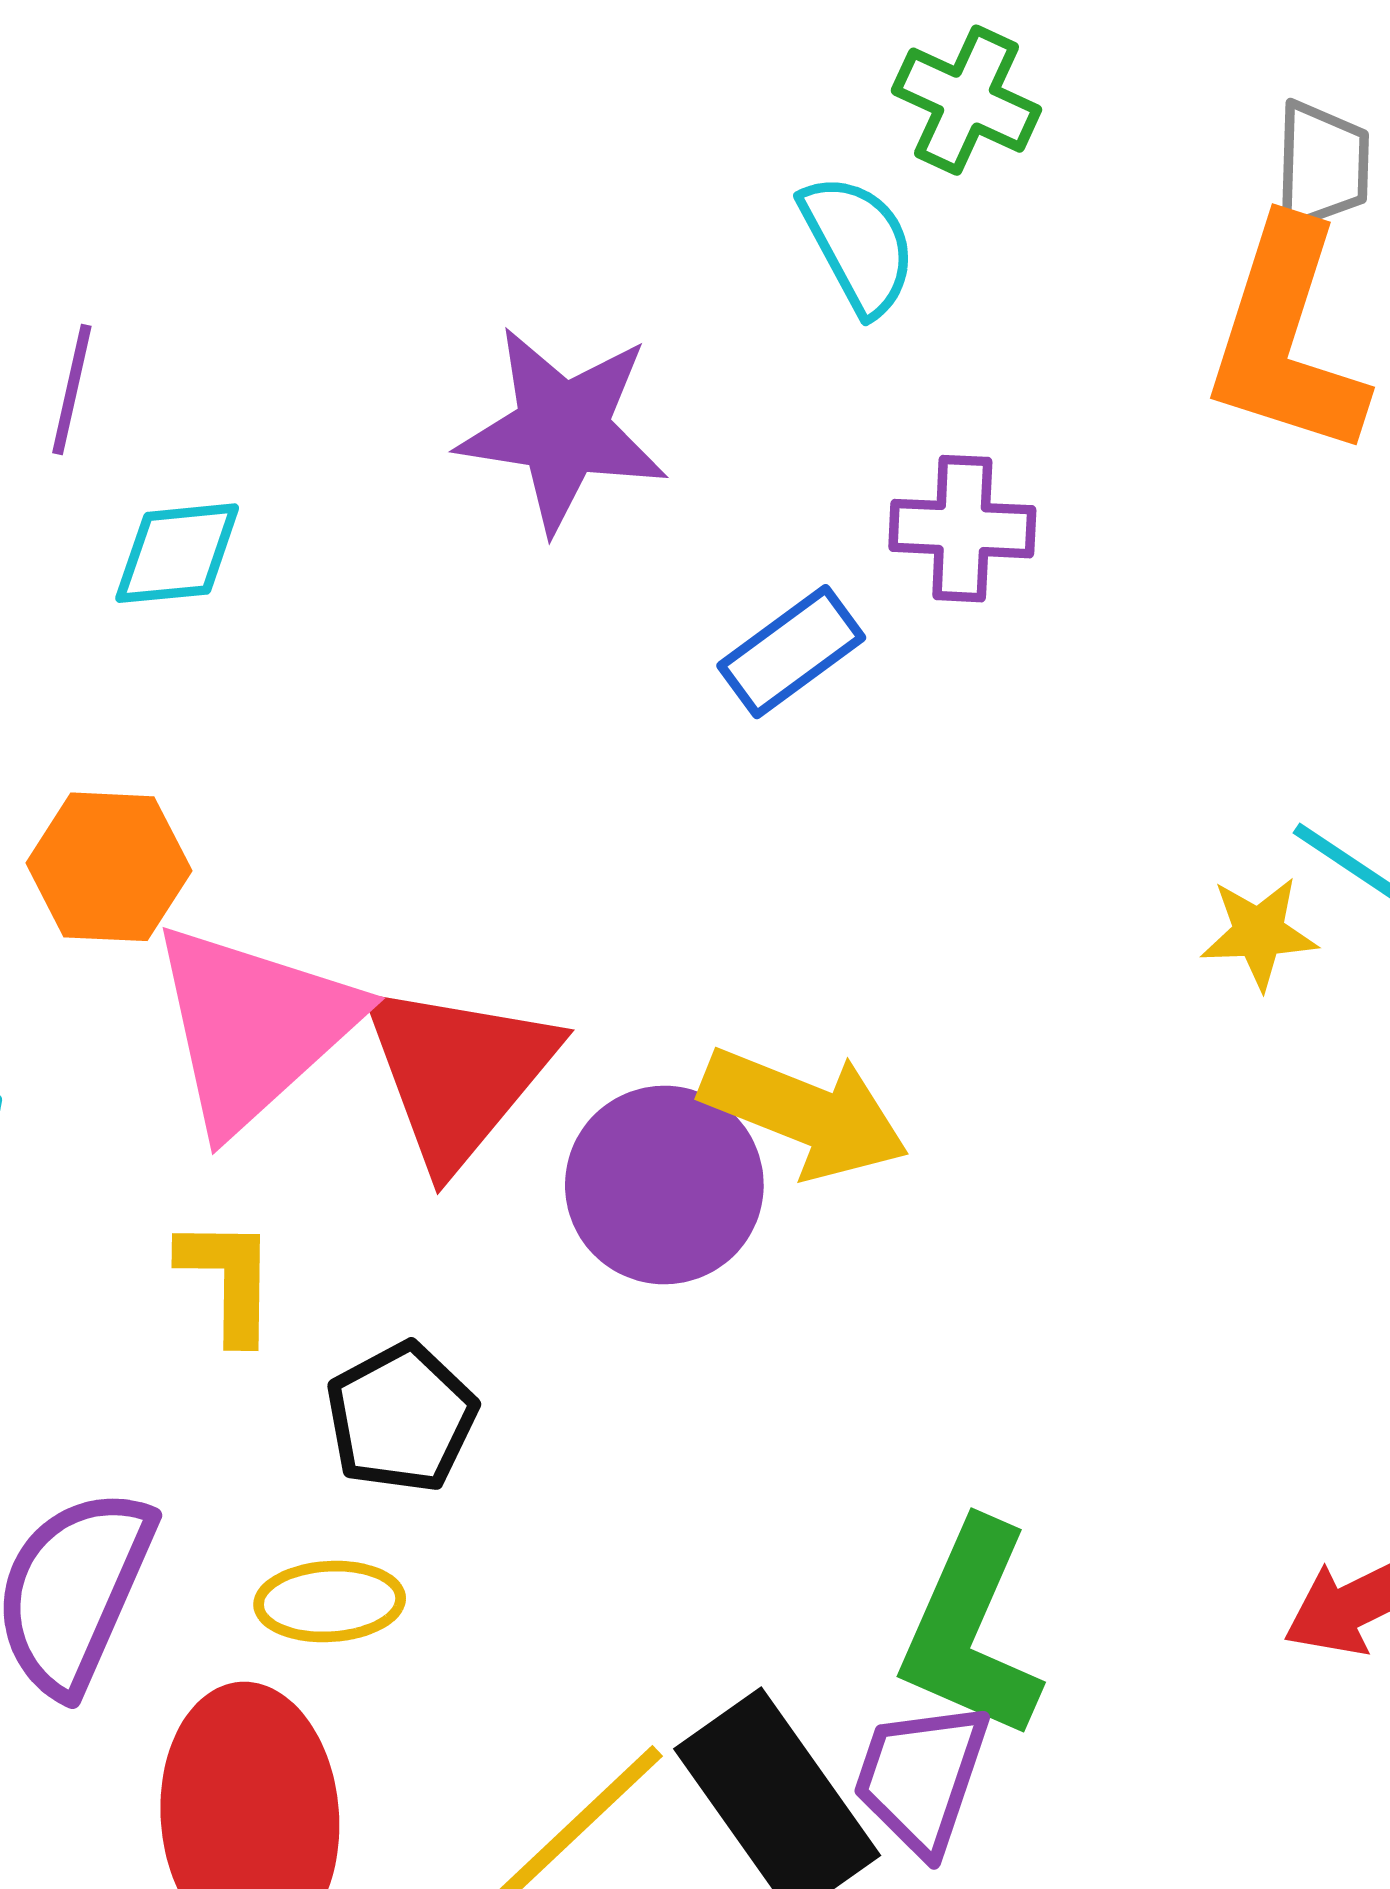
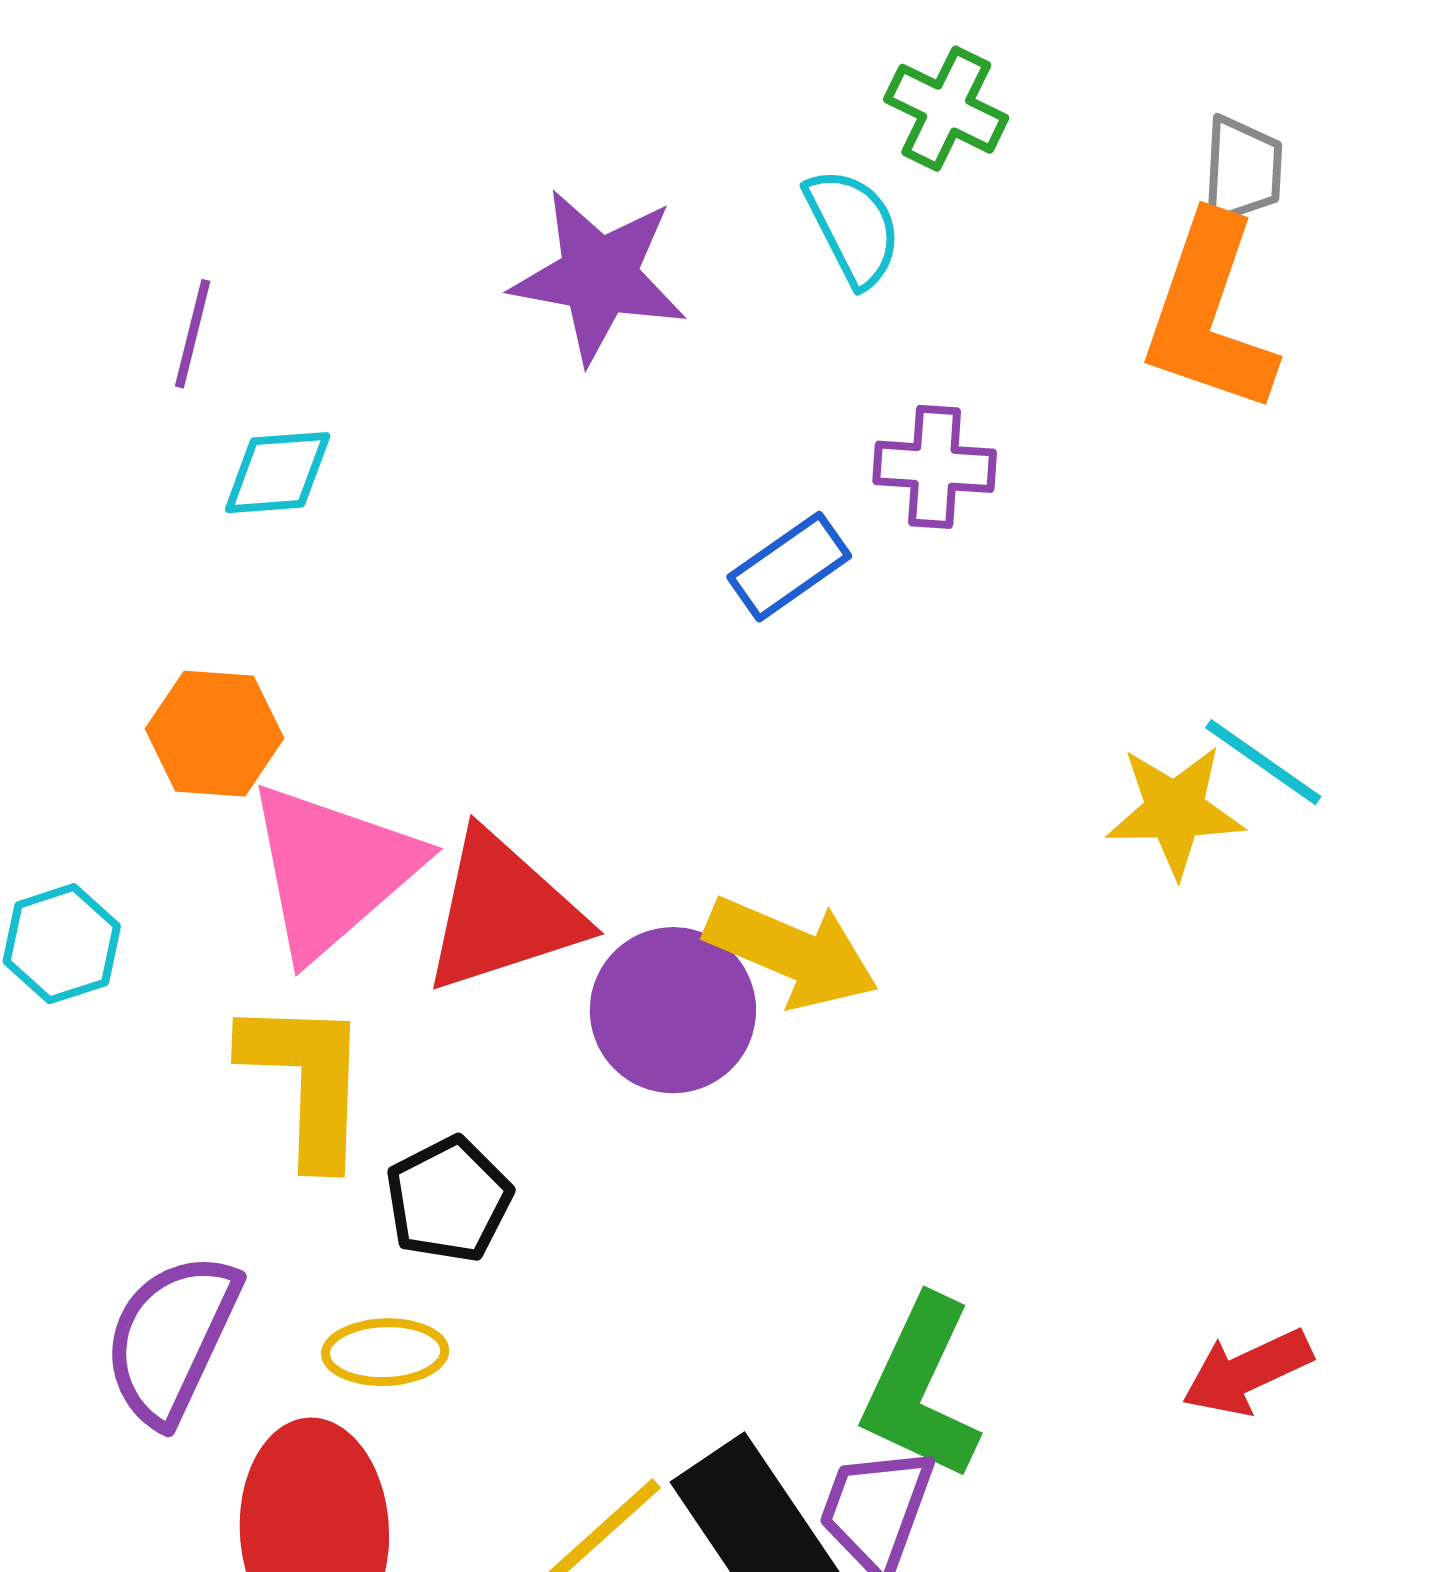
purple star: (563, 429) -> (599, 276), moved
yellow star: (1259, 933) -> (1175, 811), size x1.4
red triangle: (458, 1073) -> (503, 912), turned 31
yellow L-shape: (228, 1279) -> (306, 1081), size x1.6

